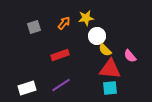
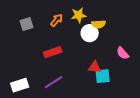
yellow semicircle: (105, 50) -> (99, 24), moved, turned -48
red triangle: (110, 69) -> (95, 67), moved, size x0.6
cyan square: (110, 88) -> (103, 76), moved

